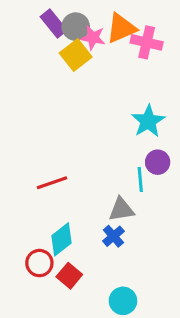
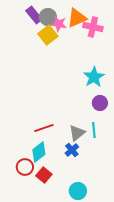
cyan line: (140, 179) -> (94, 130), moved
red line: (52, 183) -> (44, 128), moved
gray triangle: (121, 209) -> (77, 133), turned -30

